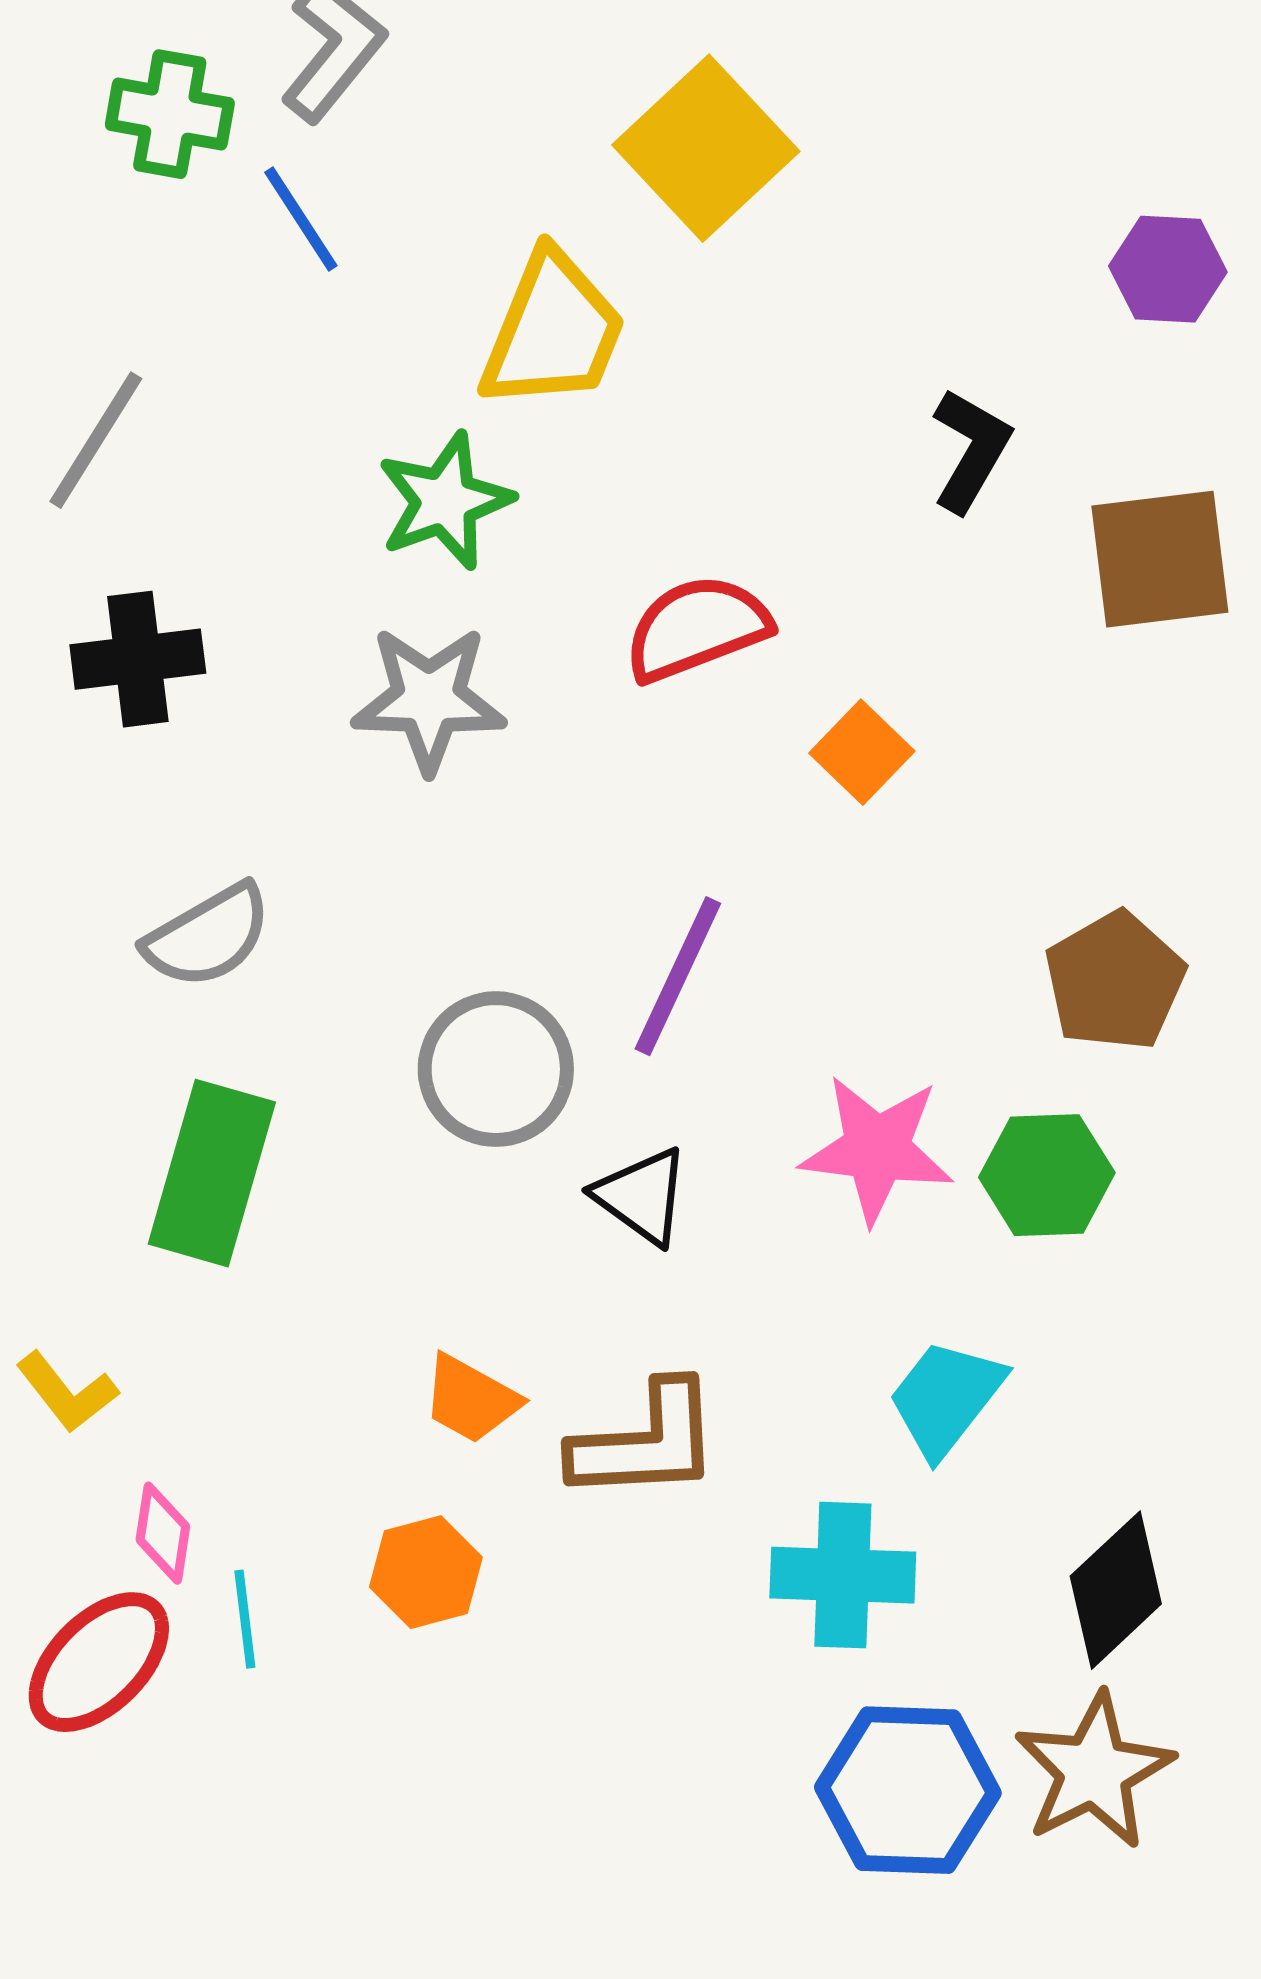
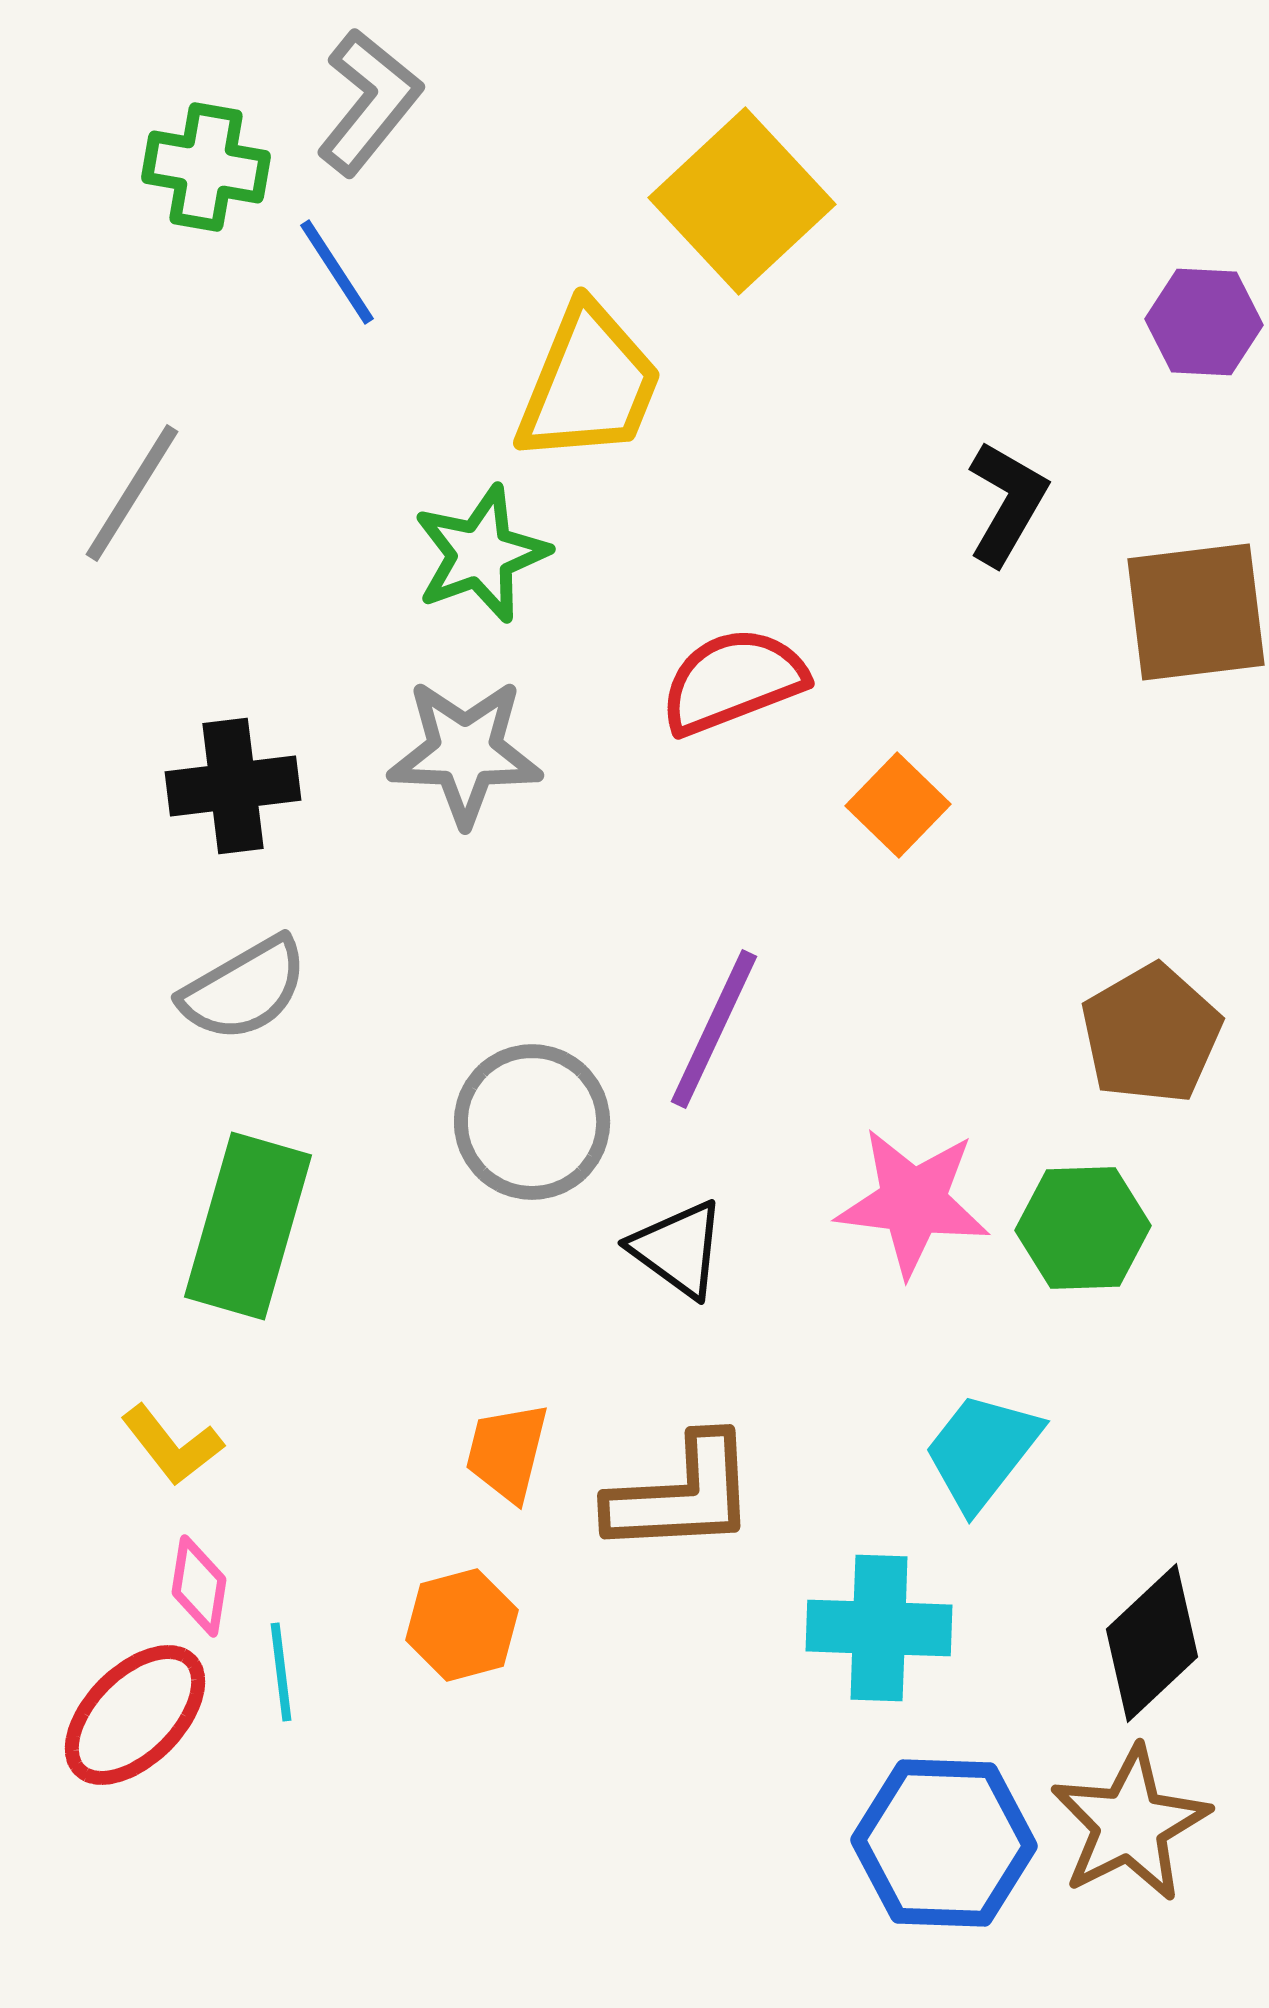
black cross: (138, 659) -> (233, 786), moved
yellow L-shape: (67, 1392) -> (172, 1445), moved
orange trapezoid: (471, 1399) -> (507, 1452), turned 75

